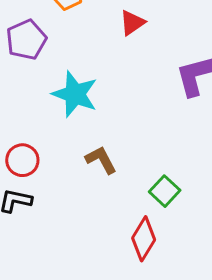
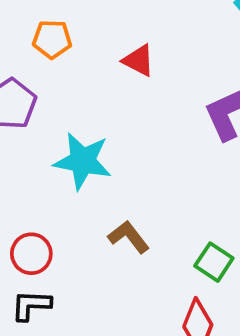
red triangle: (132, 23) -> (139, 61), turned -48

